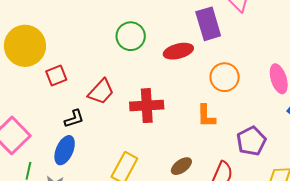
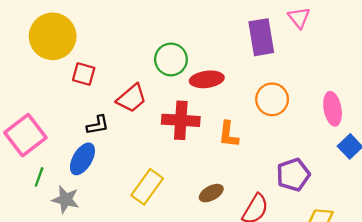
green circle: (131, 36) -> (171, 59), moved
red ellipse: (178, 51) -> (207, 79), moved
red square: (56, 75) -> (84, 74), turned 30
orange L-shape: (206, 116) -> (228, 134), moved

